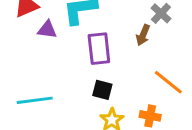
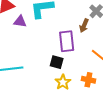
purple rectangle: (99, 49) -> (67, 41), moved

